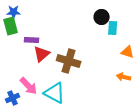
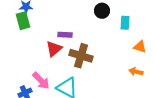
black circle: (102, 17) -> (102, 11), moved
purple rectangle: (32, 40) -> (65, 35), moved

